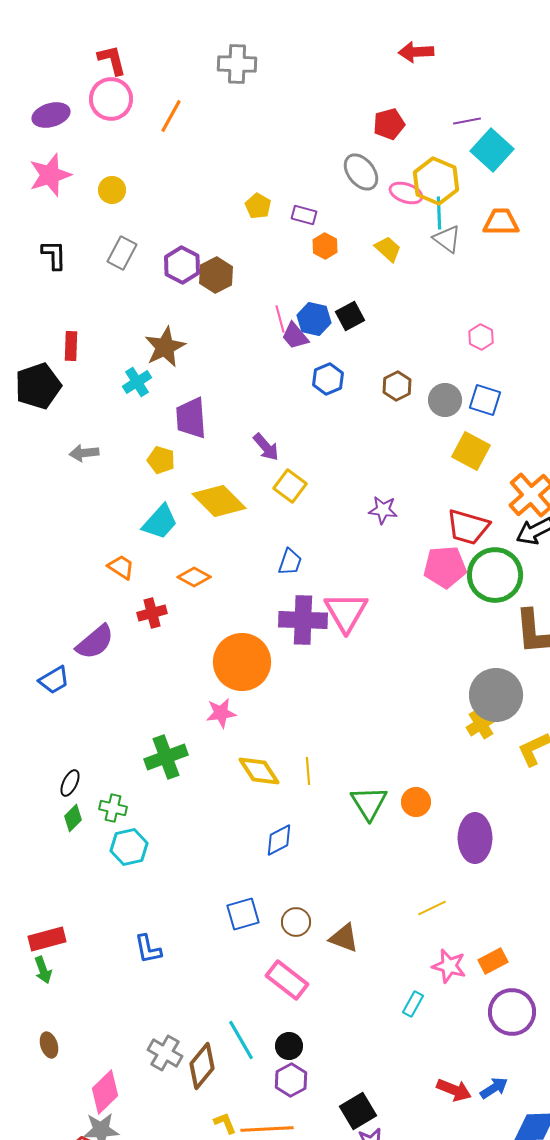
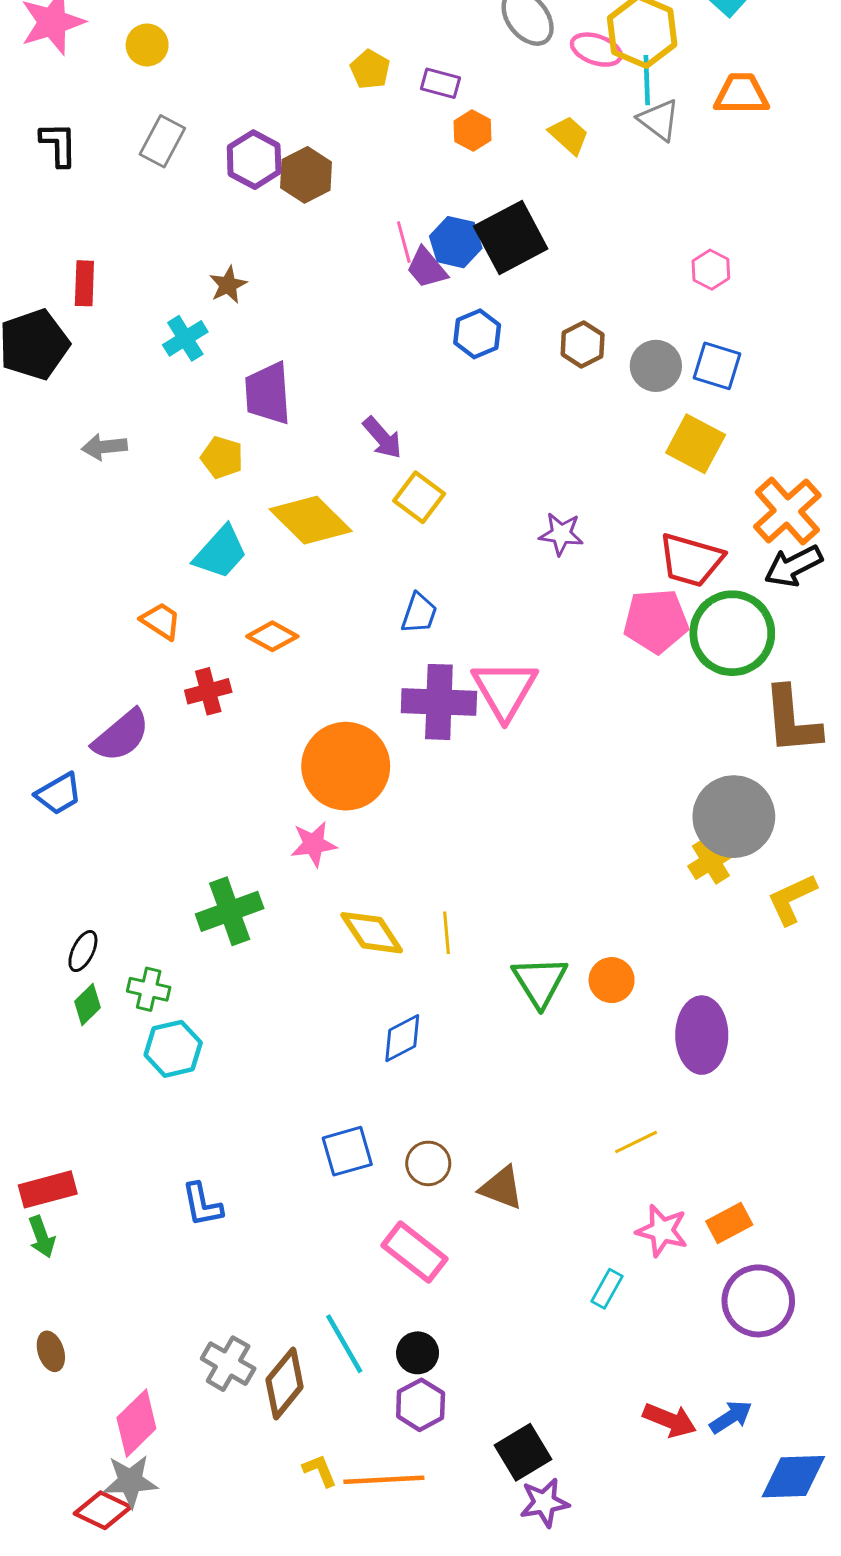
black square: (350, 316) -> (511, 238), size x1.6
brown star: (165, 347) -> (228, 285), size x0.6

